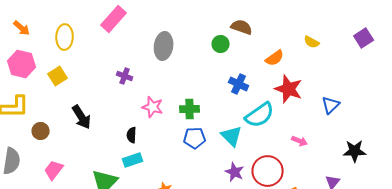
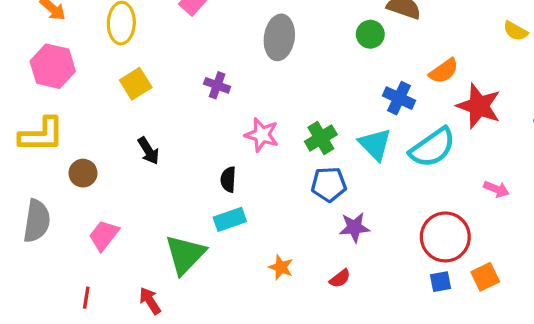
orange semicircle: (275, 58) -> (444, 71), moved
yellow square: (58, 76) -> (136, 84), moved
green cross: (190, 109) -> (321, 138), turned -30
black arrow: (82, 117) -> (148, 151), size x0.7
cyan triangle: (232, 136) -> (375, 144), moved
purple star: (235, 172) -> (354, 227), moved, turned -30

